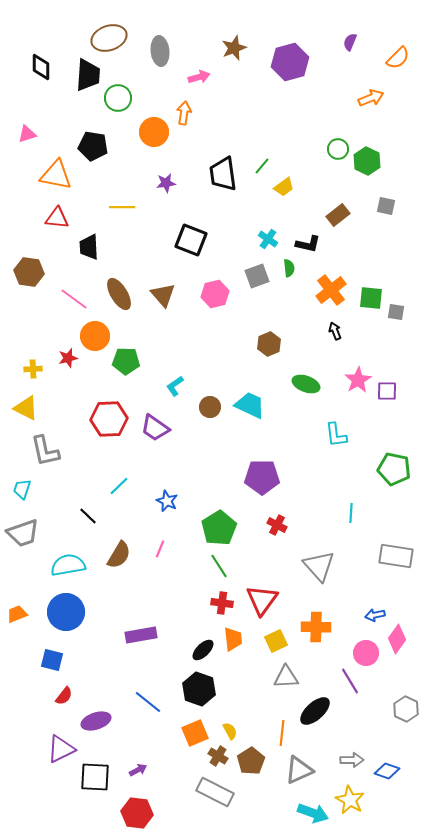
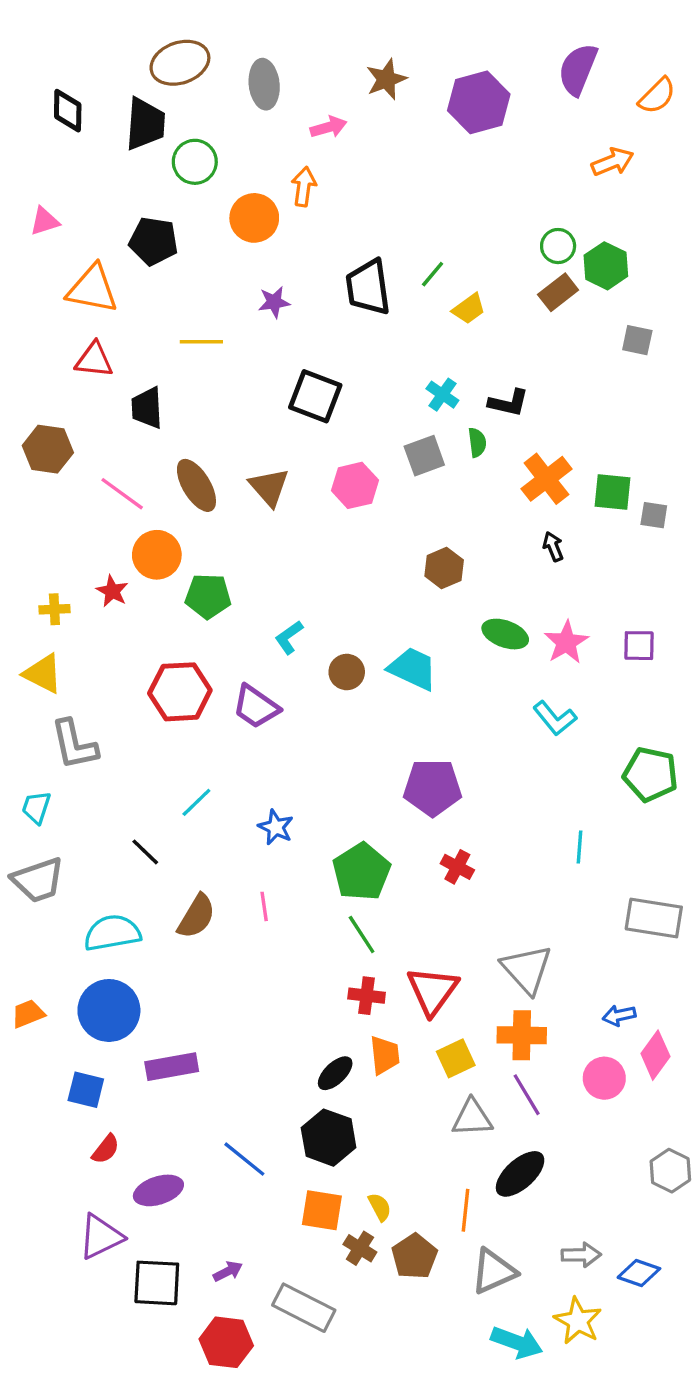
purple semicircle: (350, 42) -> (578, 69), size x1.8
brown rectangle: (338, 215) -> (558, 292), moved
red star: (68, 358) -> (112, 591), turned -30
pink star: (358, 380) -> (566, 642), moved
cyan L-shape: (336, 435) -> (555, 718), turned -32
pink line: (160, 549) -> (264, 906), turned -30
gray triangle: (319, 566) -> (527, 969), moved
purple rectangle: (141, 635) -> (172, 1067), moved
purple line: (350, 681) -> (527, 1095), moved
orange square: (195, 733) -> (322, 1210), turned 32
gray rectangle: (215, 792) -> (304, 1308), moved

